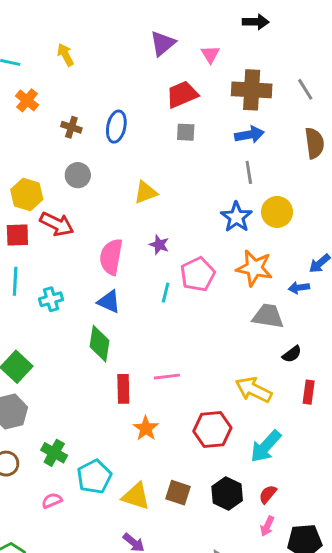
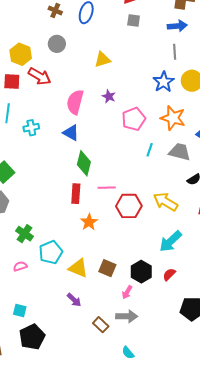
cyan line: (166, 293) -> (150, 150), moved
green diamond: (99, 344) -> (84, 163), moved
red hexagon: (212, 430) -> (129, 206), moved
pink arrow: (267, 526) -> (127, 292), moved

